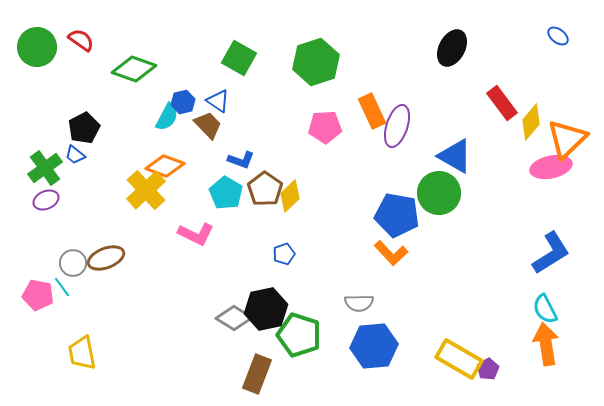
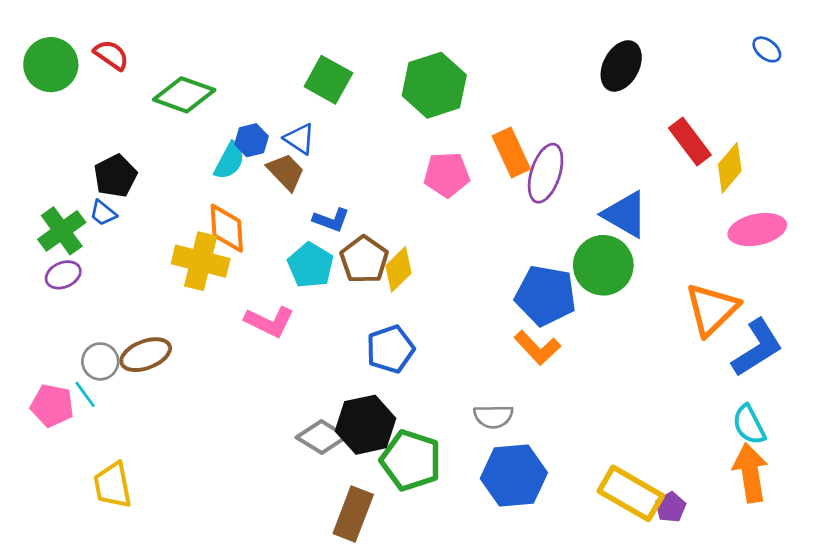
orange triangle: (567, 139) -> (712, 309), moved
orange diamond: (165, 166) -> (227, 228), turned 66
yellow cross: (146, 190) -> (201, 261), turned -33
blue pentagon: (284, 254) -> (390, 349), size x1.6

